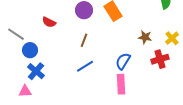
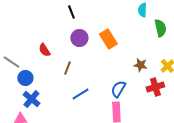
red semicircle: (49, 22) -> (44, 50), turned 32
brown line: (84, 40) -> (67, 68), moved

